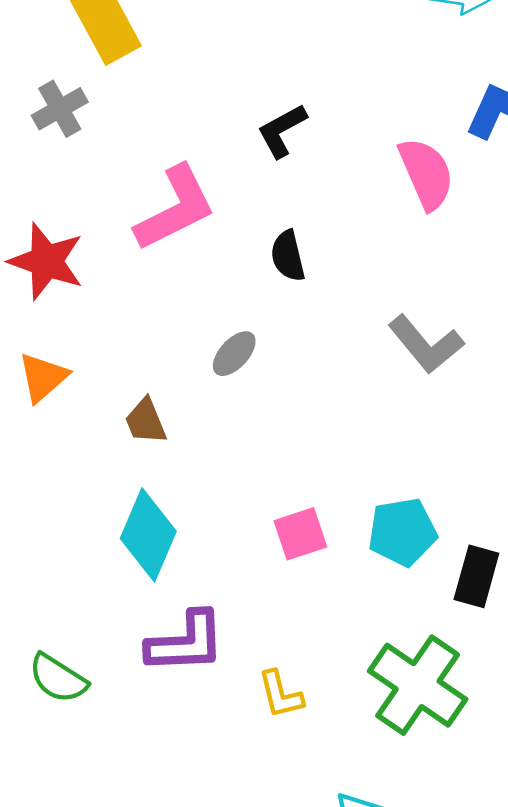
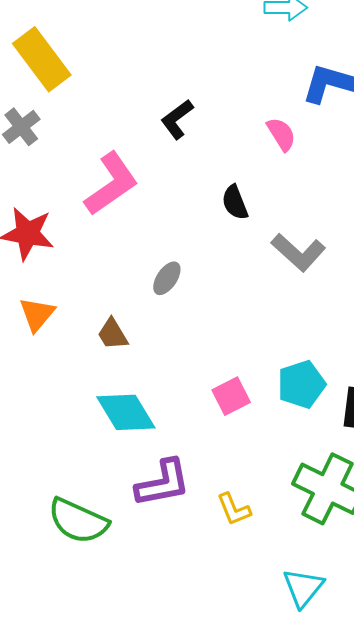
pink semicircle: (426, 174) -> (281, 134), size x0.7
black semicircle: (288, 256) -> (235, 202), moved
cyan diamond: (148, 535) -> (126, 412), turned -46
green semicircle: (58, 678) -> (78, 521), size x1.4

